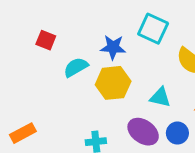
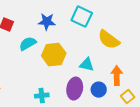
blue star: (113, 47) -> (47, 22), moved
purple ellipse: (143, 132) -> (75, 89), turned 65

